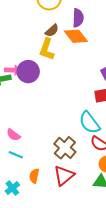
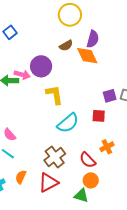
yellow L-shape: (47, 49) -> (54, 95), moved, turned 140
purple circle: (28, 72) -> (41, 66), moved
cyan semicircle: (89, 123) -> (68, 123), moved, turned -105

